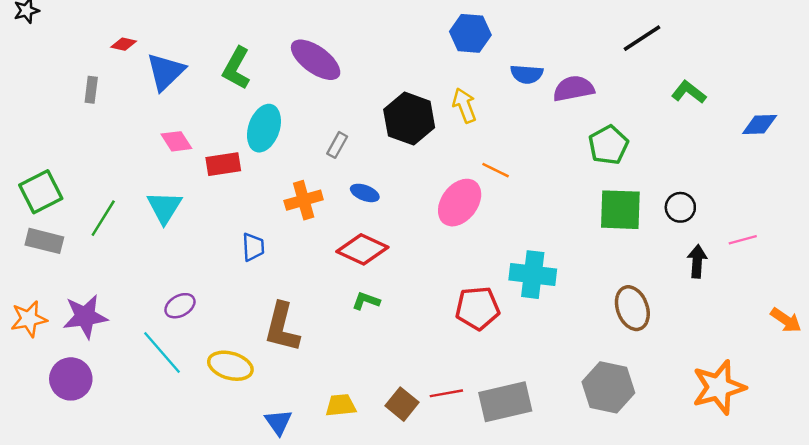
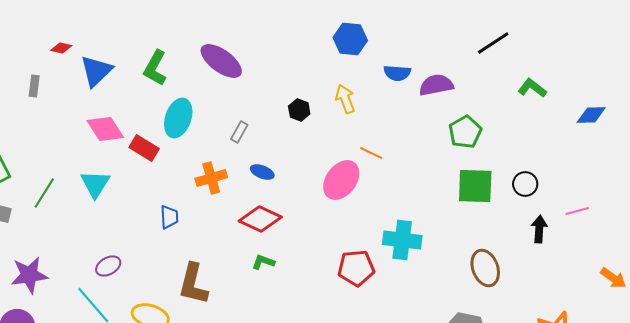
black hexagon: (409, 119) -> (299, 110), size x0.5
pink diamond: (176, 141) -> (105, 129), size x1.4
red rectangle: (223, 164) -> (144, 148), turned 40

